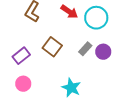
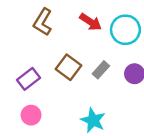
gray rectangle: (85, 49) -> (101, 70), moved

